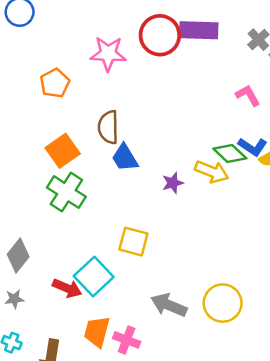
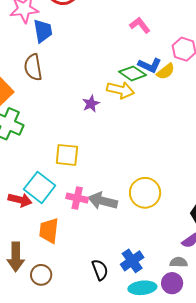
blue trapezoid: (125, 158) -> (43, 31), moved, turned -150
pink cross: (127, 340) -> (77, 198), moved

